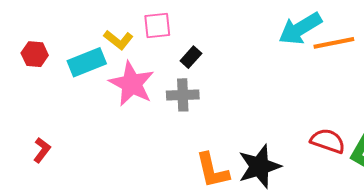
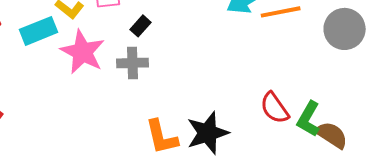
red semicircle: (328, 141) -> (275, 108), turned -144

